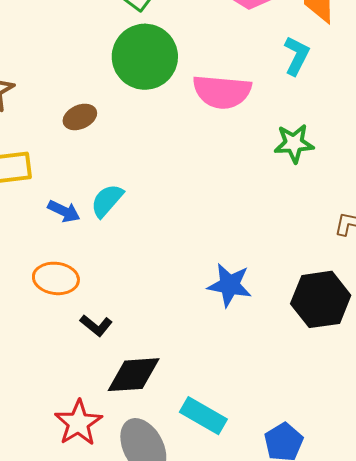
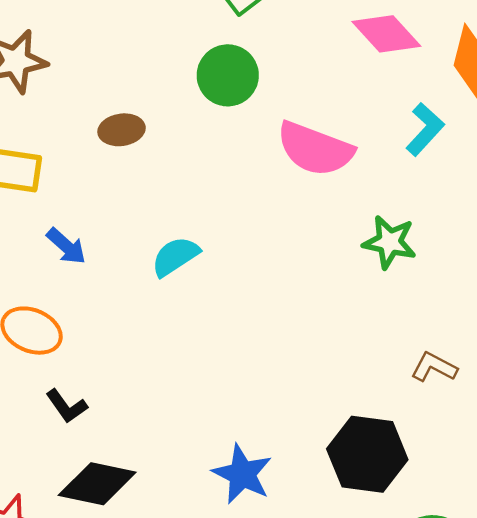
green circle: (145, 57) -> (228, 75), size x0.7
cyan semicircle: (107, 201) -> (175, 256), moved
blue star: (230, 285) -> (242, 474), moved

